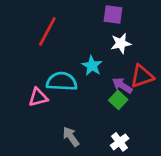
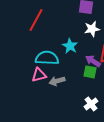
pink triangle: (38, 97) -> (39, 75), moved
green square: (118, 100) -> (90, 72), turned -32
gray arrow: (71, 137) -> (57, 81), moved, turned -70

